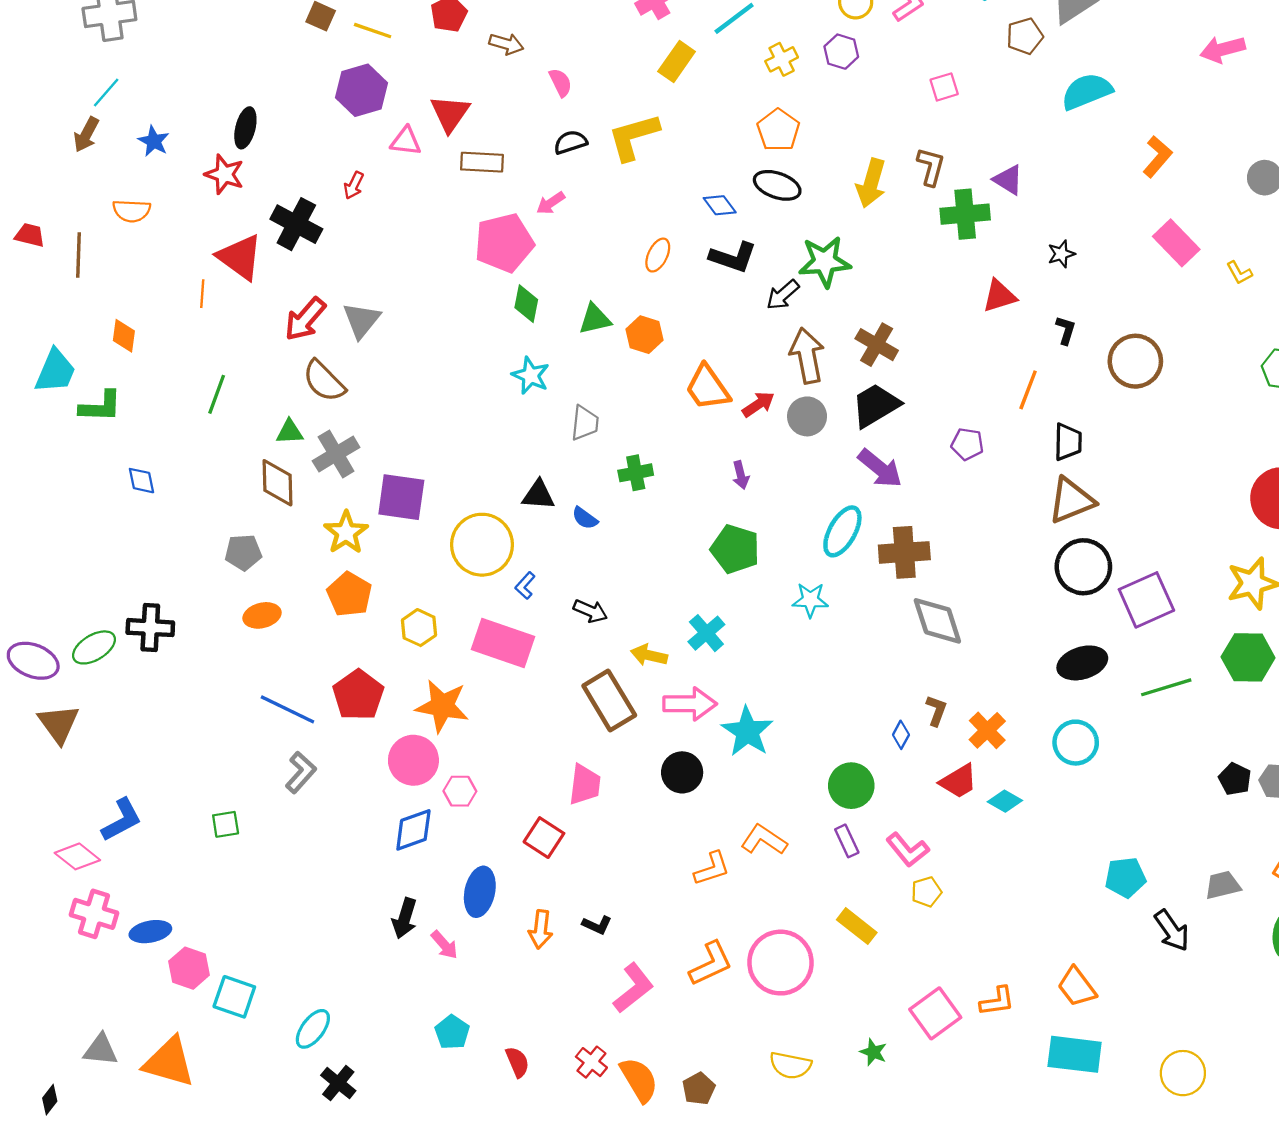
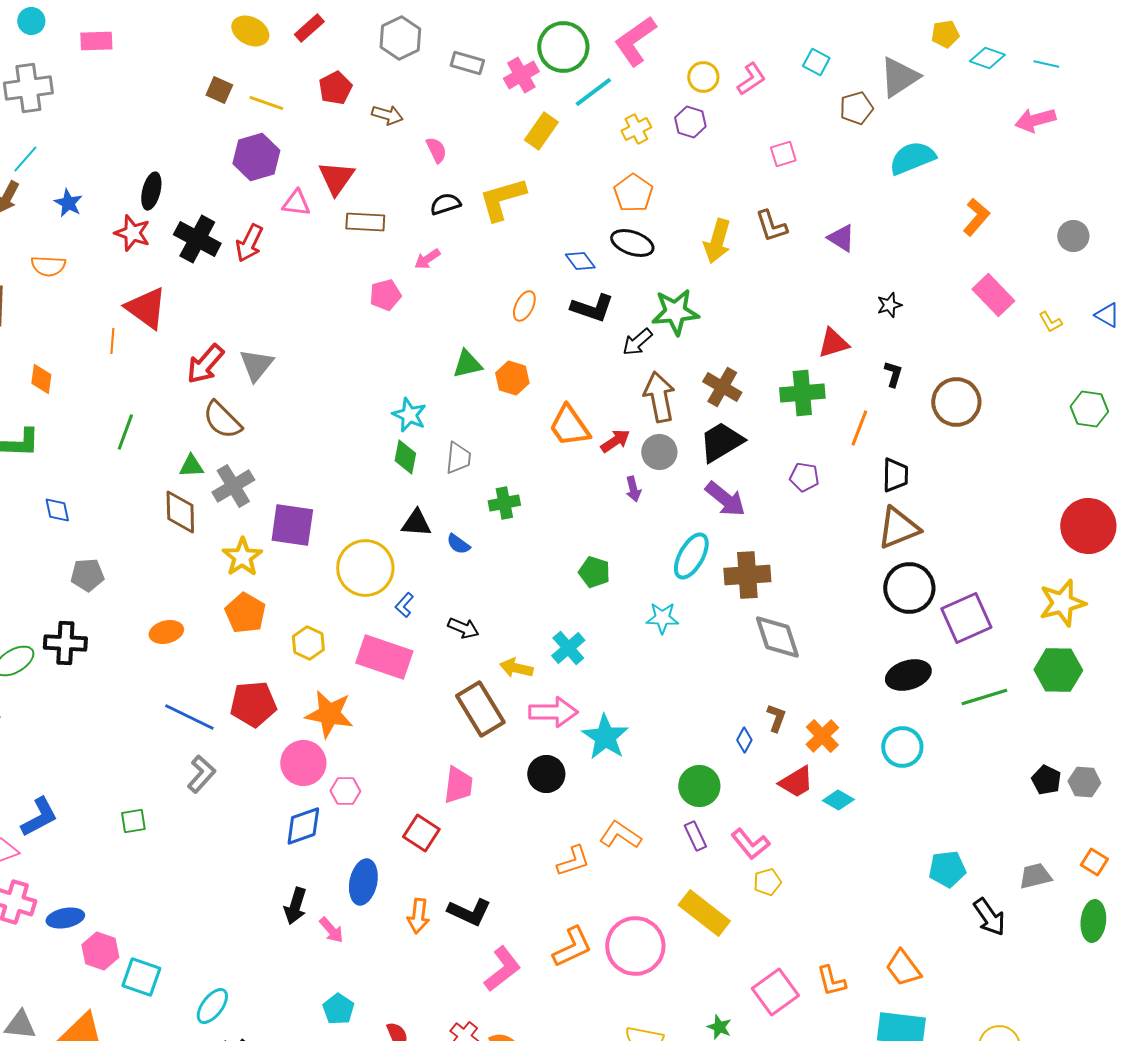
brown L-shape: (931, 167) -> (771, 226), turned 147
red arrow: (354, 185) -> (249, 243), size x1.5
green cross: (965, 214) -> (802, 393), moved
black cross: (296, 224) -> (197, 239), moved
pink pentagon: (504, 243) -> (385, 295), size x0.6
green diamond: (526, 304) -> (405, 457), moved
purple arrow: (741, 475) -> (633, 489), moved
green pentagon: (735, 549) -> (594, 572), size x0.7
gray pentagon: (243, 552) -> (87, 575), moved
red pentagon: (358, 695) -> (253, 704), turned 30
black L-shape: (597, 925) -> (469, 912), size x1.6
yellow rectangle: (857, 926) -> (704, 913), size x1.4
orange L-shape: (997, 1001) -> (831, 981), turned 84

